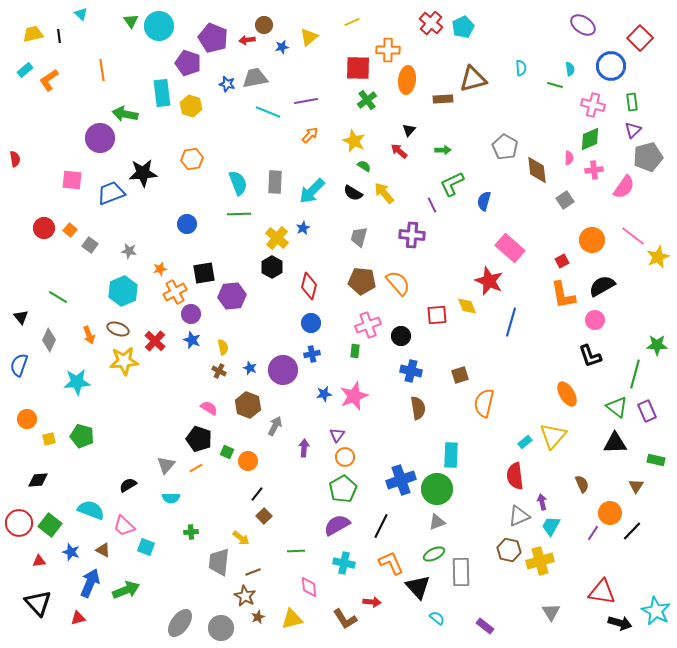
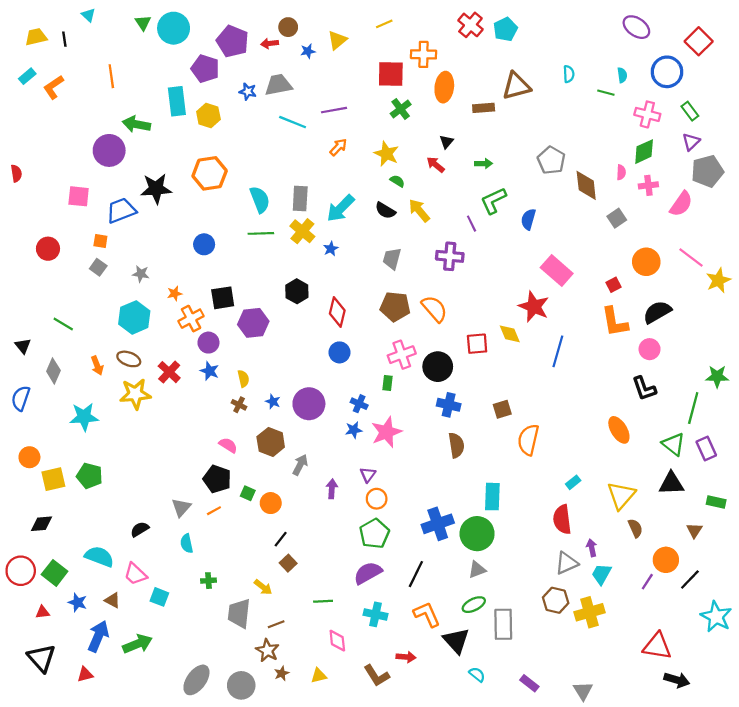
green rectangle: (632, 102) -> (690, 111), turned -30
orange hexagon: (192, 159) -> (210, 173), size x1.4
orange square: (70, 230) -> (100, 241), moved, turned -32
yellow cross: (277, 238) -> (302, 231), moved
black circle: (401, 336) -> (438, 367), size x1.4
blue cross: (312, 354) -> (359, 404), moved, turned 35
yellow triangle: (553, 436) -> (621, 495), moved
yellow square: (49, 439) -> (53, 479), size x1.6
cyan semicircle: (171, 498) -> (187, 543), turned 78
cyan star: (656, 611) -> (716, 617), moved
gray triangle: (551, 612) -> (583, 691), moved
yellow triangle: (292, 619) -> (319, 676), size x0.7

